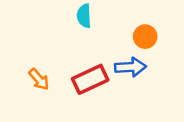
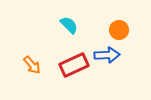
cyan semicircle: (84, 16) -> (69, 25), moved, turned 138

